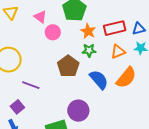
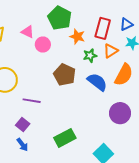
red rectangle: (115, 28) -> (103, 28), turned -50
green star: (89, 50) -> (90, 56), moved
purple circle: (78, 111) -> (120, 113), moved

